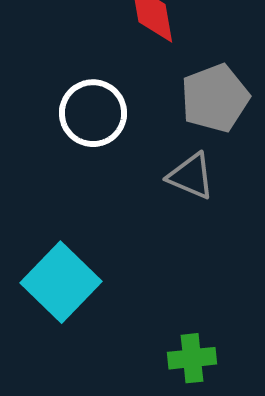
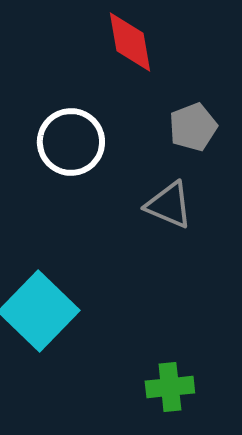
gray pentagon: (215, 98) -> (193, 127), size x0.7

